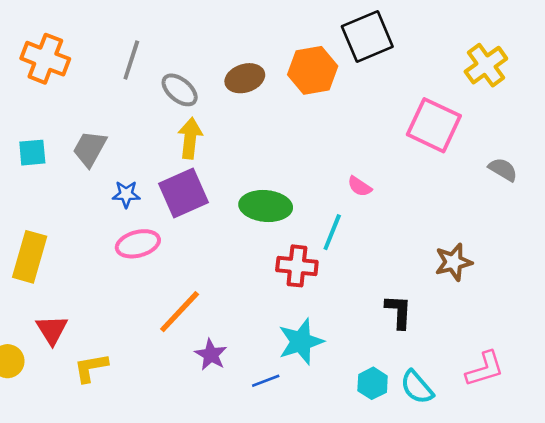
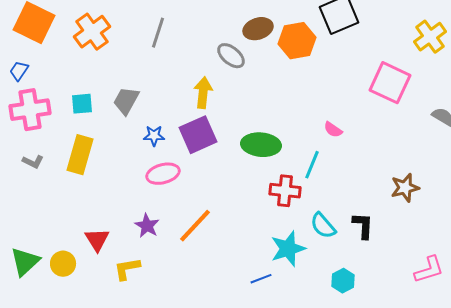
orange cross: (45, 59) -> (92, 32), turned 33
brown ellipse: (245, 78) -> (258, 29), moved
gray ellipse: (180, 90) -> (231, 56), moved
yellow rectangle: (30, 257) -> (80, 155), moved
purple star: (211, 355) -> (147, 226), moved
cyan semicircle: (417, 387) -> (323, 226), moved

